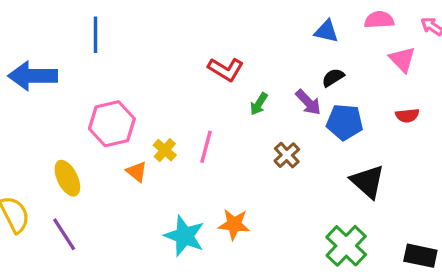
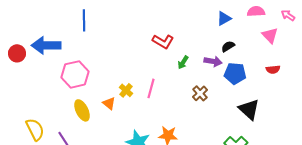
blue triangle: (326, 31) -> (224, 18), turned -42
purple arrow: (308, 102) -> (213, 61), turned -36
pink hexagon: (112, 124) -> (75, 74), moved
yellow ellipse: (67, 178) -> (82, 110), moved

